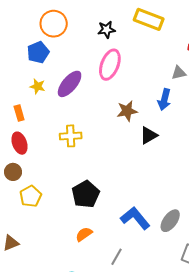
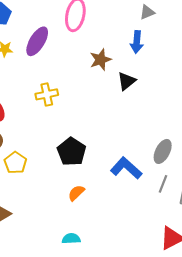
gray ellipse: (170, 221) -> (163, 151), moved
gray line: (117, 257) -> (163, 184), moved

